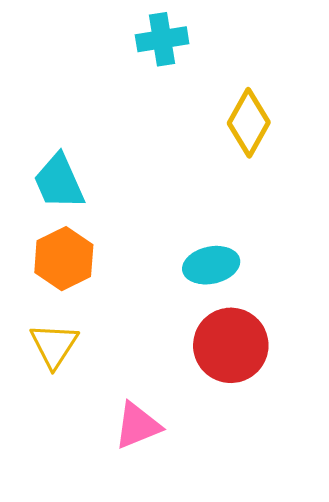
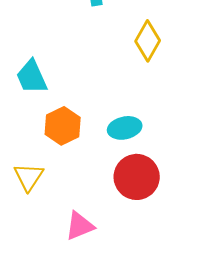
orange hexagon: (64, 259) -> (63, 126), moved

